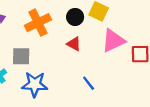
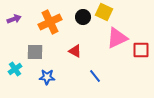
red triangle: (74, 44) -> (75, 51), moved
blue star: (35, 84) -> (47, 77), size x0.7

